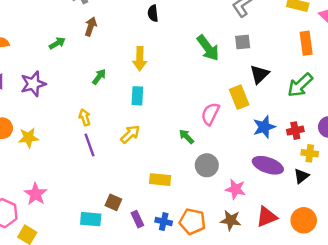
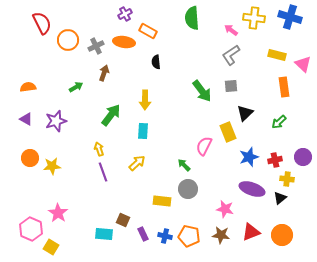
green arrow: (99, 77) -> (111, 115), size x1.6
green arrow: (300, 85) -> (279, 122), size x0.7
gray circle: (207, 165) -> (188, 189), moved

